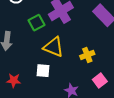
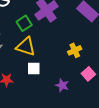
yellow triangle: (54, 47) -> (26, 47), moved

